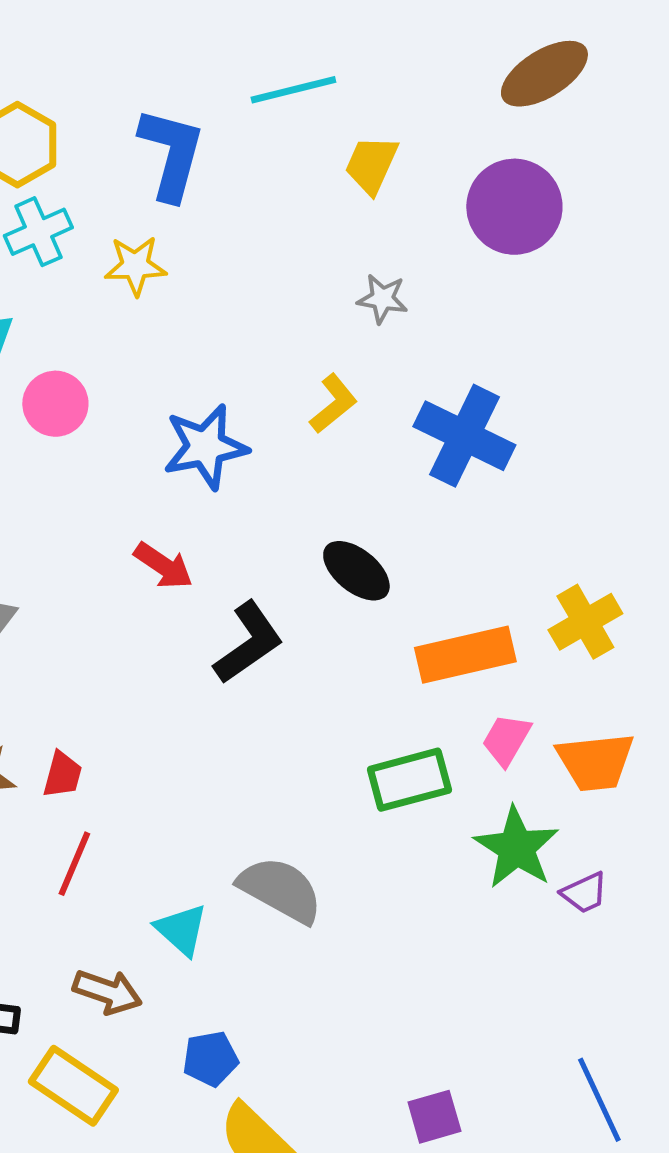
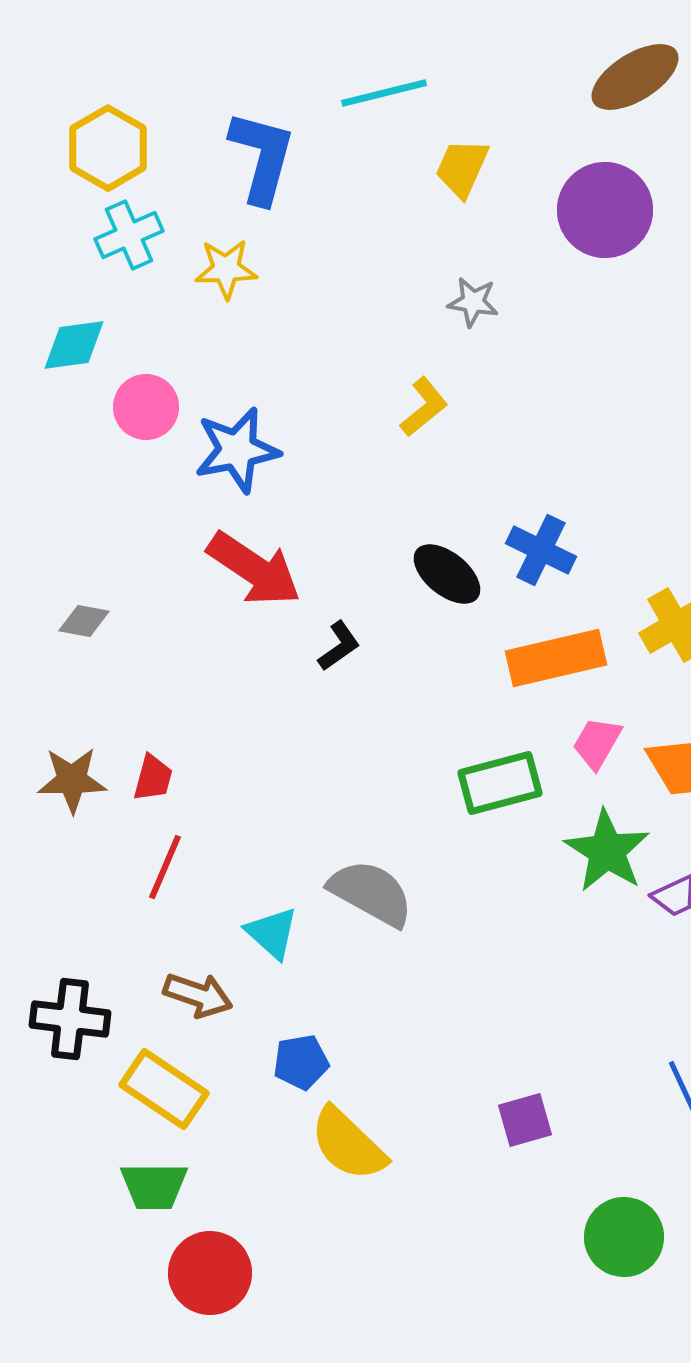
blue cross: (464, 436) -> (541, 550), moved, size x0.7
blue star: (205, 447) -> (237, 450), moved
red arrow: (163, 566) -> (254, 569), size x1.6
black L-shape: (248, 643) -> (339, 646), size x0.6

